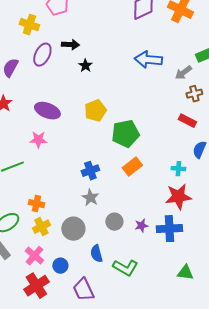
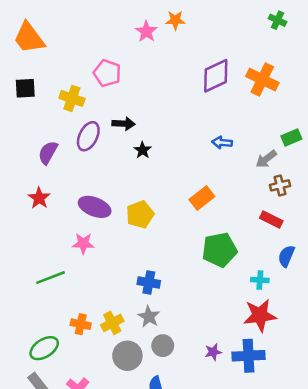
blue arrow: (148, 60) -> (222, 143), size x0.6
yellow pentagon: (95, 111) -> (140, 214), moved
green pentagon: (125, 134) -> (219, 250), moved
orange rectangle: (132, 167) -> (202, 198), moved
blue cross: (90, 171) -> (149, 283), turned 30
gray circle: (114, 222) -> (163, 346), moved
yellow cross: (41, 227) -> (112, 323), moved

